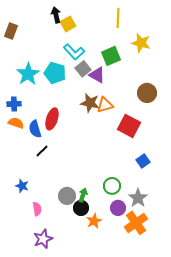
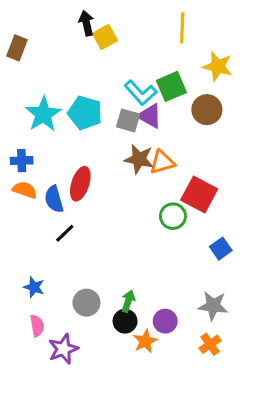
cyan L-shape: (74, 52) -> (140, 93), moved
gray square: (83, 69) -> (128, 120), moved, turned -35
brown circle: (147, 93) -> (207, 110), moved
green circle: (112, 186) -> (173, 216), moved
gray circle: (67, 196) -> (86, 303), moved
gray star: (138, 198) -> (213, 306), turned -30
purple circle: (118, 208) -> (165, 321), moved
pink semicircle: (37, 209) -> (37, 326), moved
orange cross: (136, 223) -> (210, 344), size x0.6
purple star: (43, 239) -> (63, 349), moved

